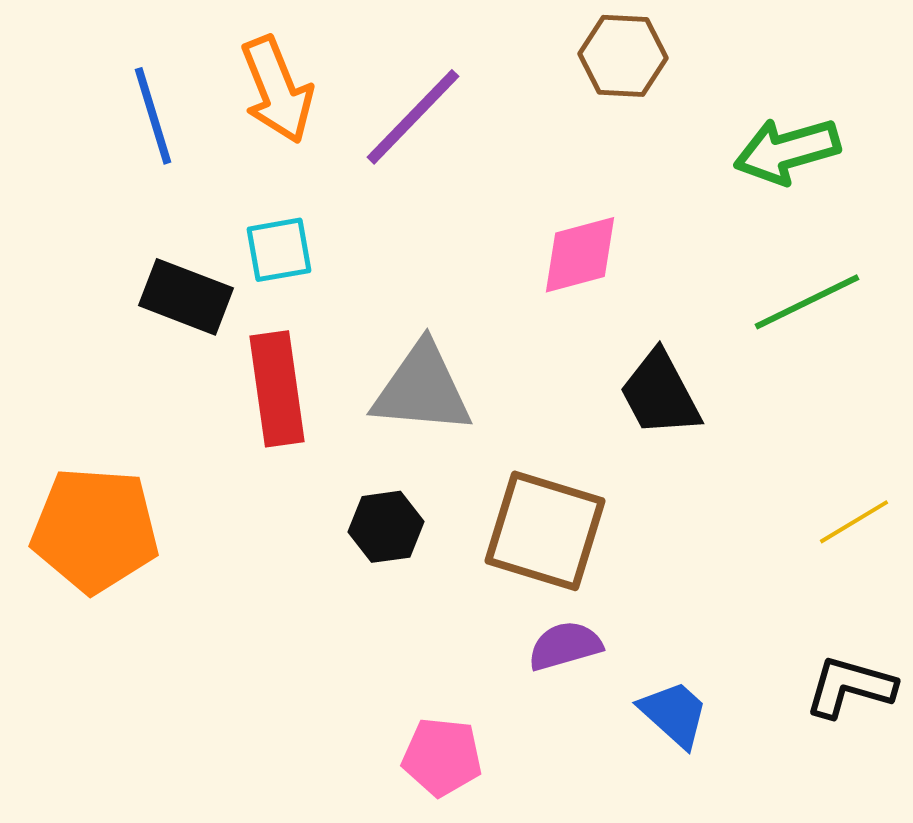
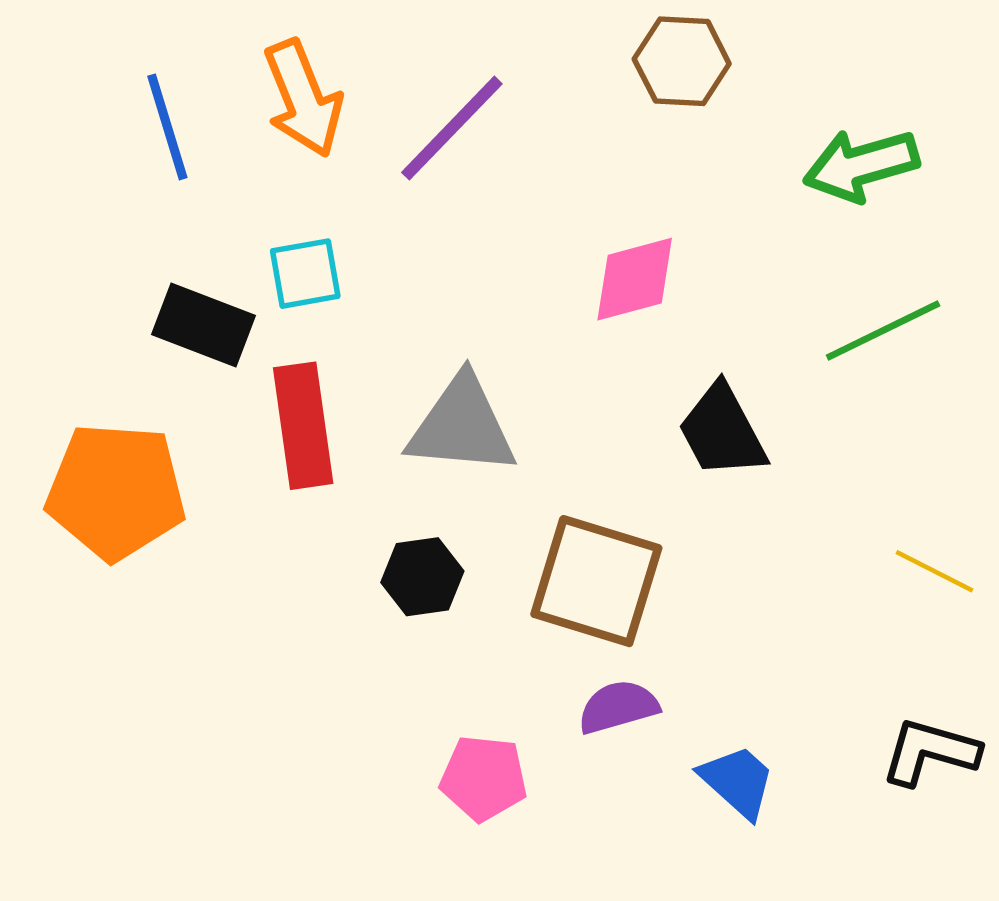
yellow line: (854, 522) -> (934, 571), turned 58
orange pentagon: (95, 530) -> (116, 491), moved
pink pentagon: (442, 757) -> (484, 778), moved

